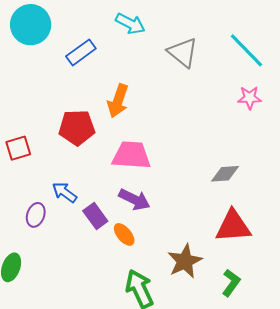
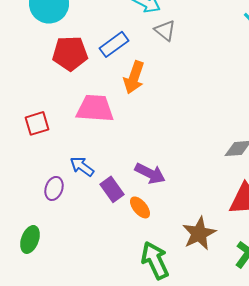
blue rectangle: (81, 52) -> (114, 44), moved
gray triangle: (183, 52) -> (165, 30), moved, size x0.7
red pentagon: (77, 127) -> (70, 53), moved
pink trapezoid: (131, 155) -> (95, 108), moved

